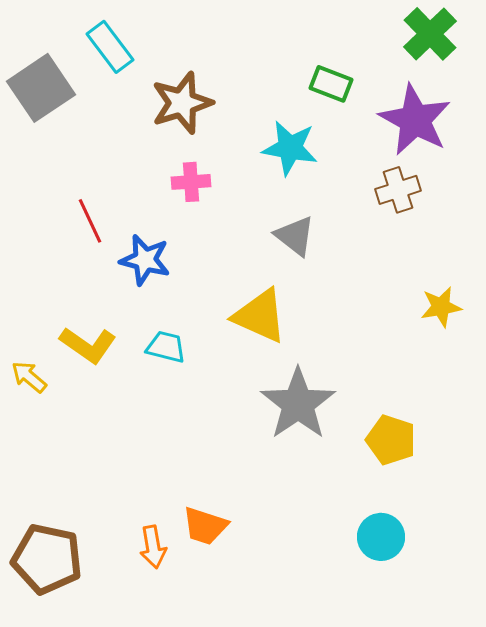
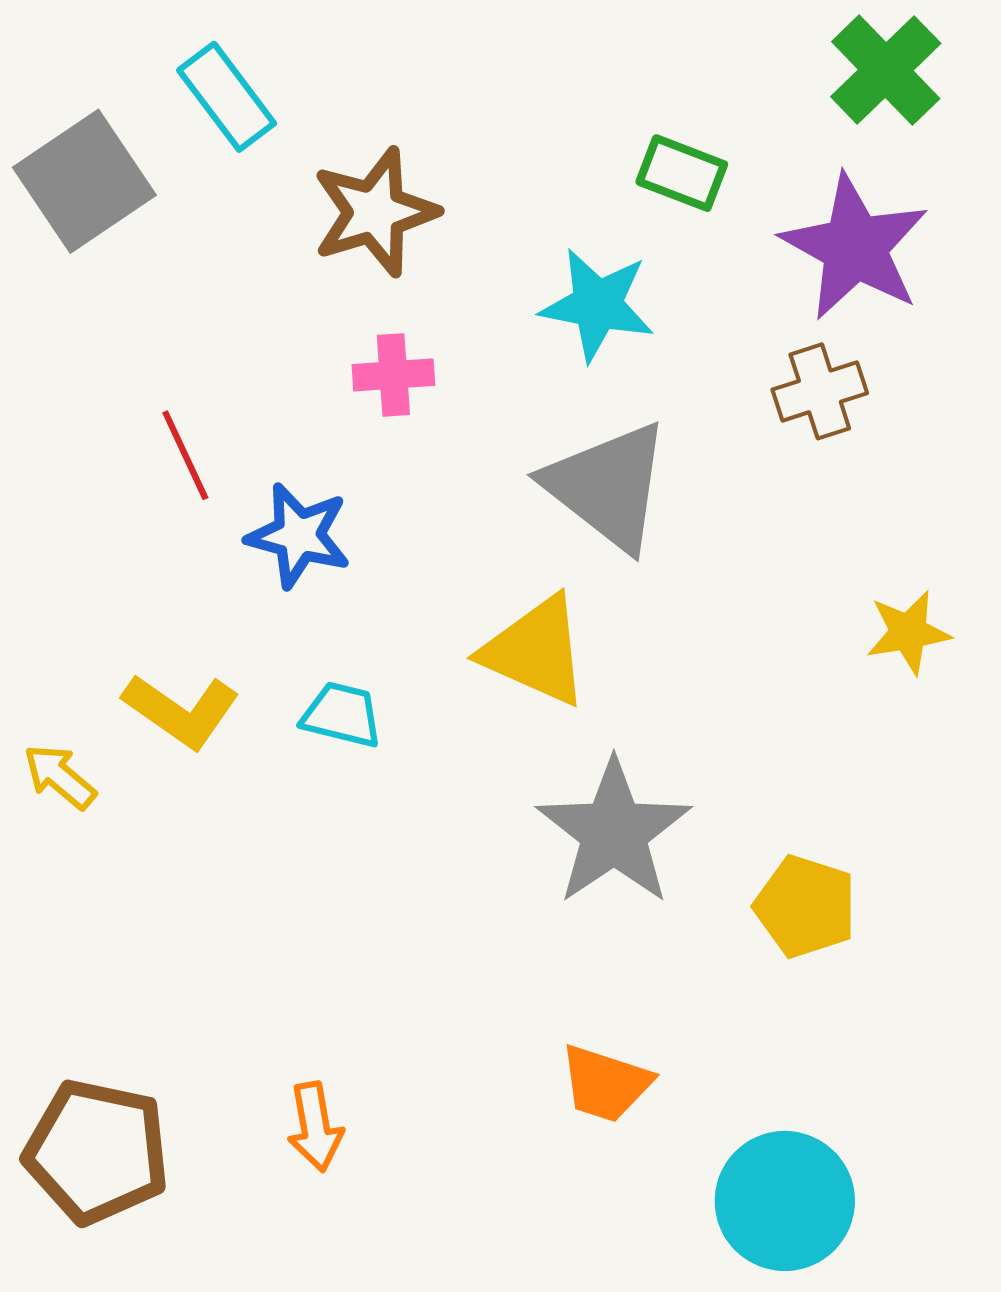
gray triangle: (295, 236) -> (608, 486), size x1.6
orange trapezoid: (205, 526) -> (606, 1084), moved
cyan circle: (381, 537) -> (785, 1201), moved, size x1.4

